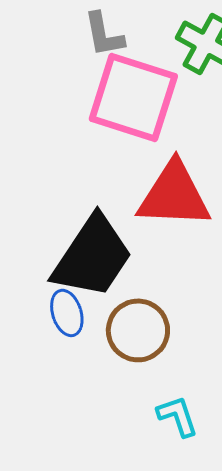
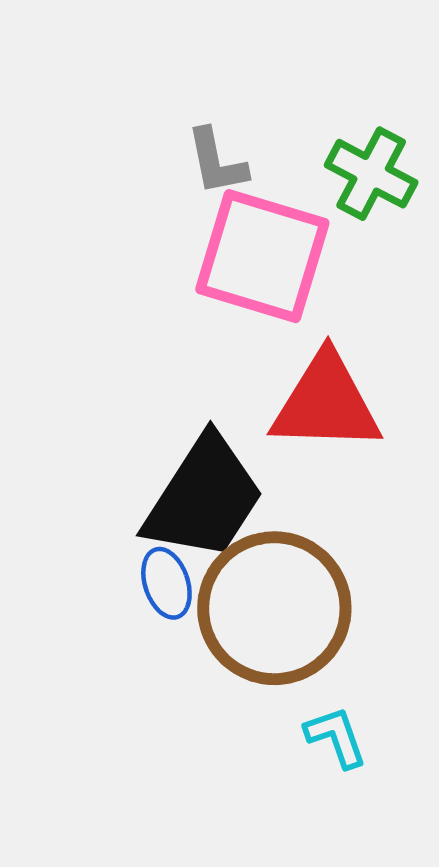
brown circle: (138, 330) -> (274, 608), size x1.6

